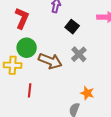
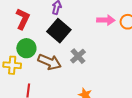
black square: (72, 27) -> (59, 31), moved, size x1.6

